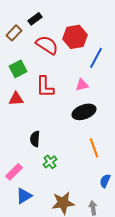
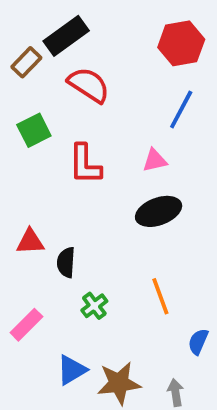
black rectangle: (35, 19) -> (66, 36), size x1.6
red hexagon: (75, 37) -> (181, 43), moved
red triangle: (16, 99) -> (30, 242), moved
orange line: (94, 148) -> (160, 296), moved
blue triangle: (24, 196) -> (72, 370), moved

